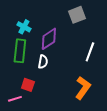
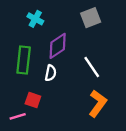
cyan cross: (24, 27) -> (35, 19), moved
white line: (90, 52) -> (92, 67), moved, turned -54

